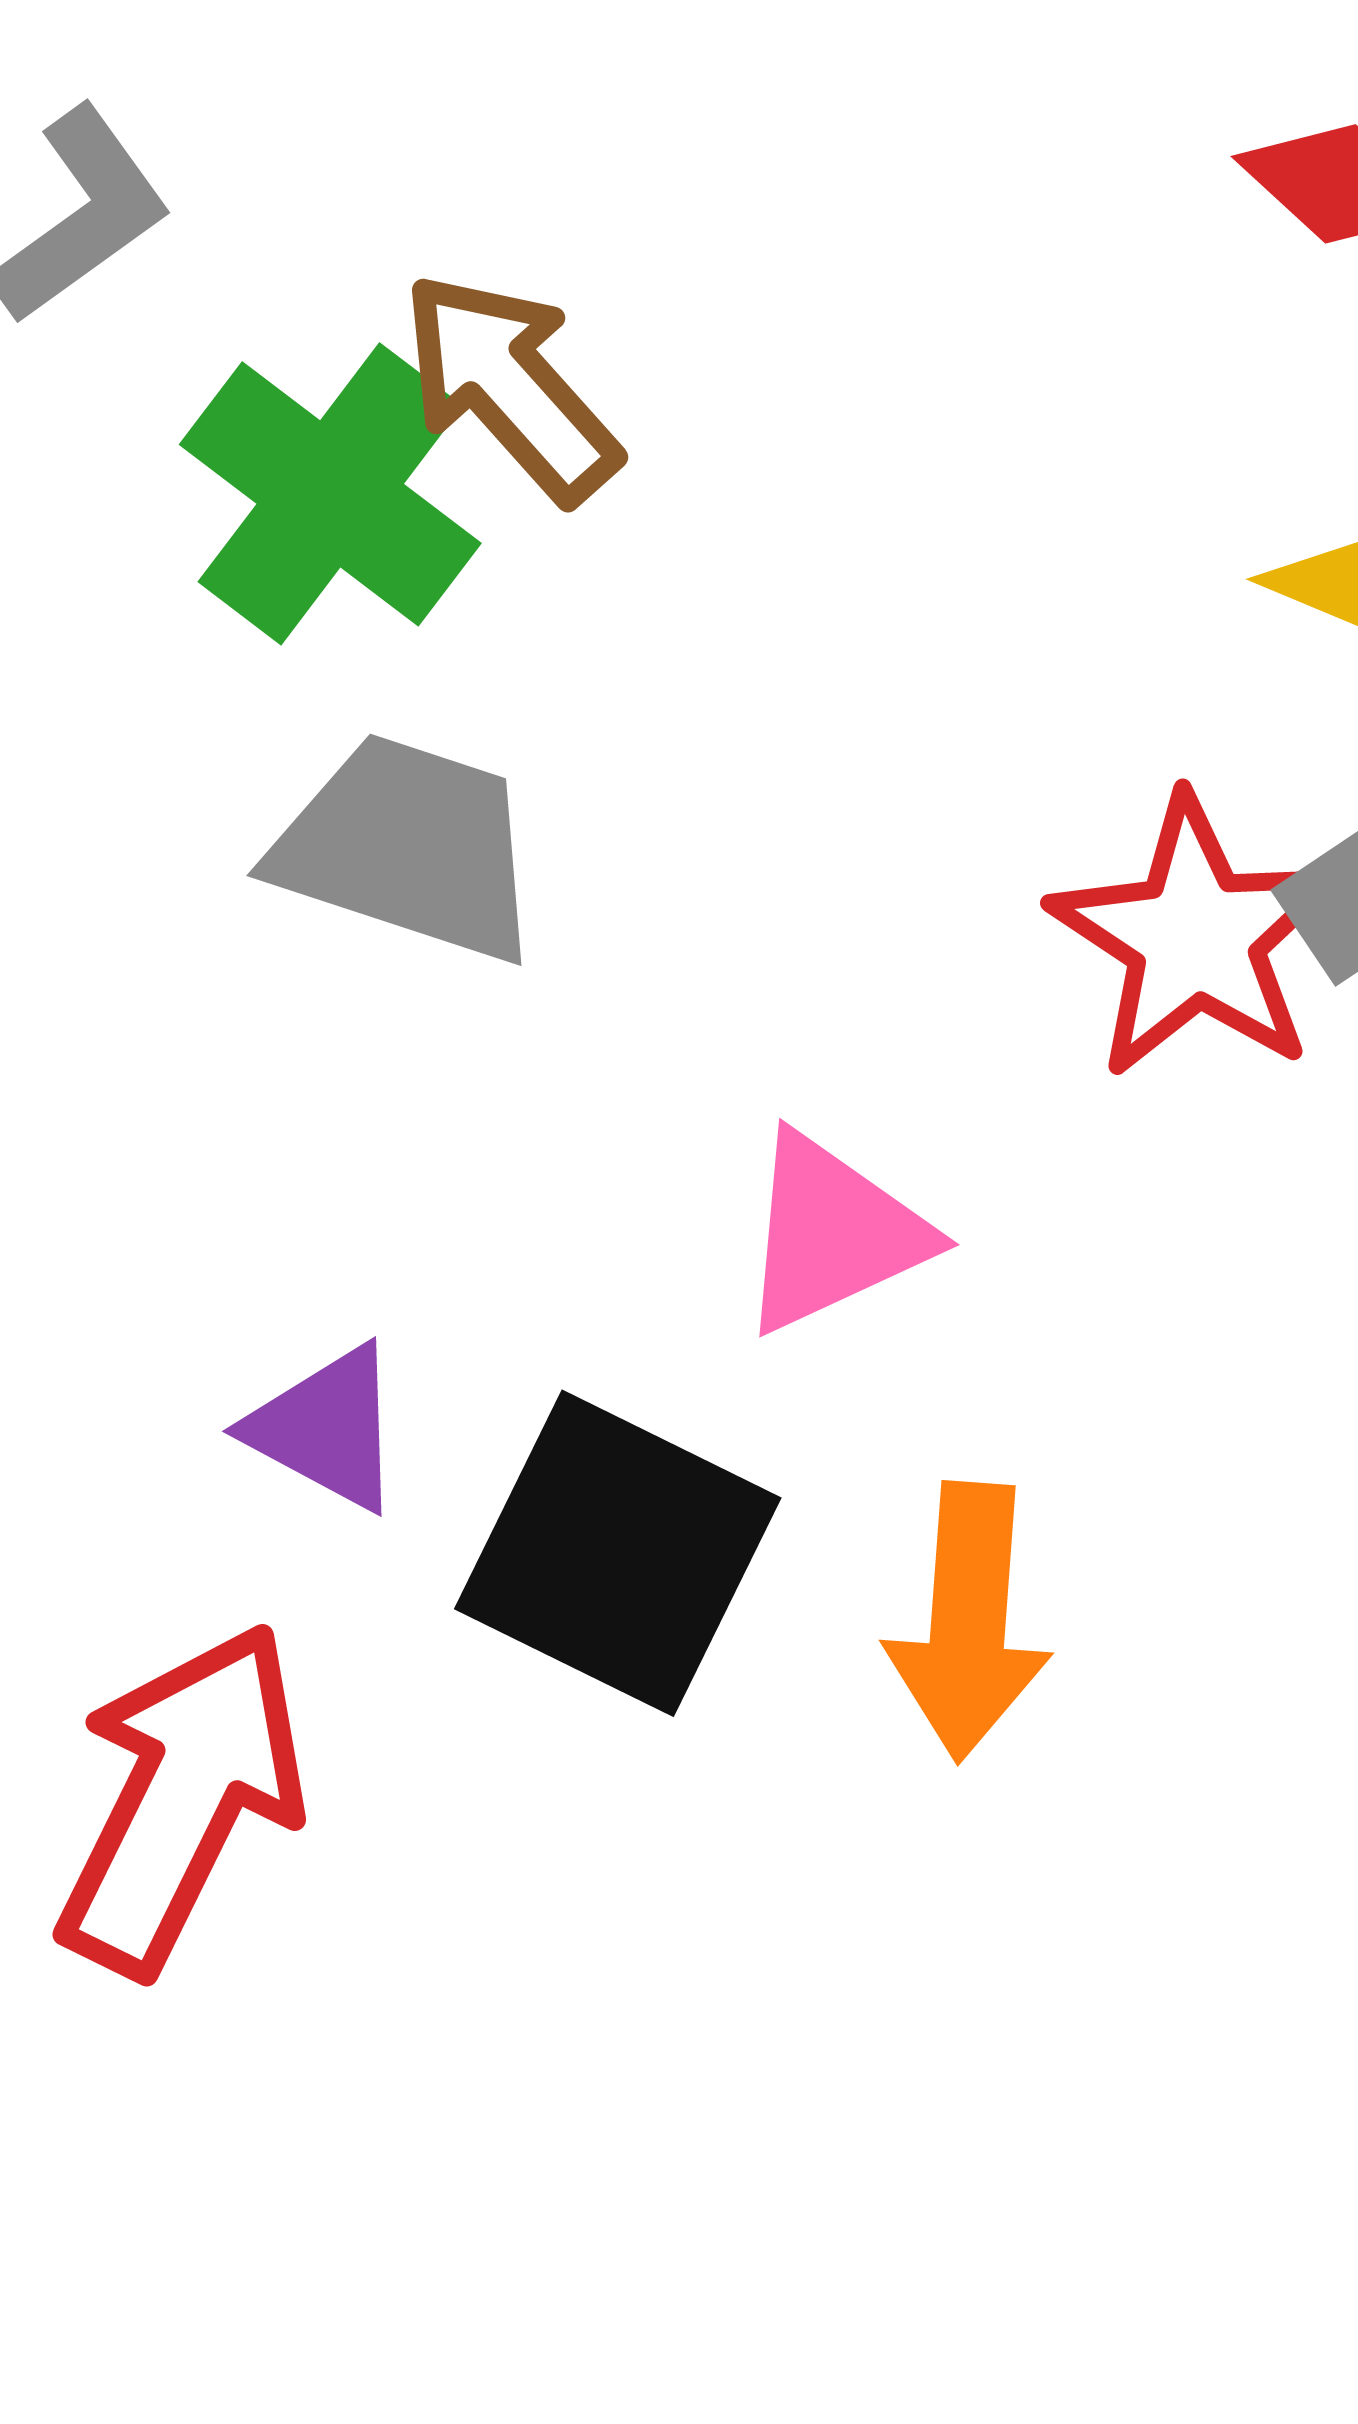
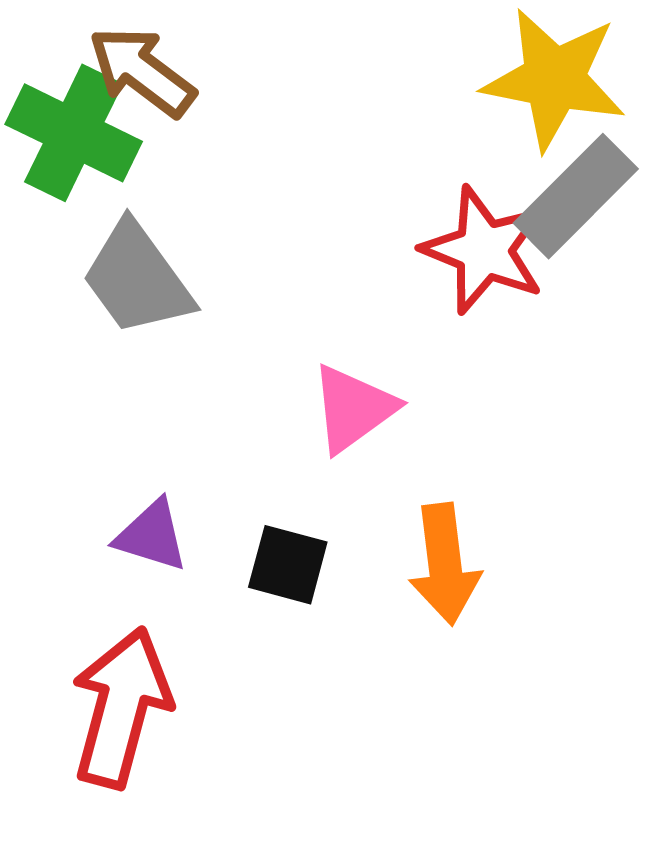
gray trapezoid: (408, 848) -> (137, 279), turned -133
black square: (618, 1553) -> (288, 565), size x0.6

